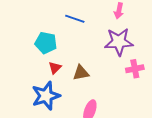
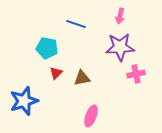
blue star: (46, 96) -> (24, 101), moved

